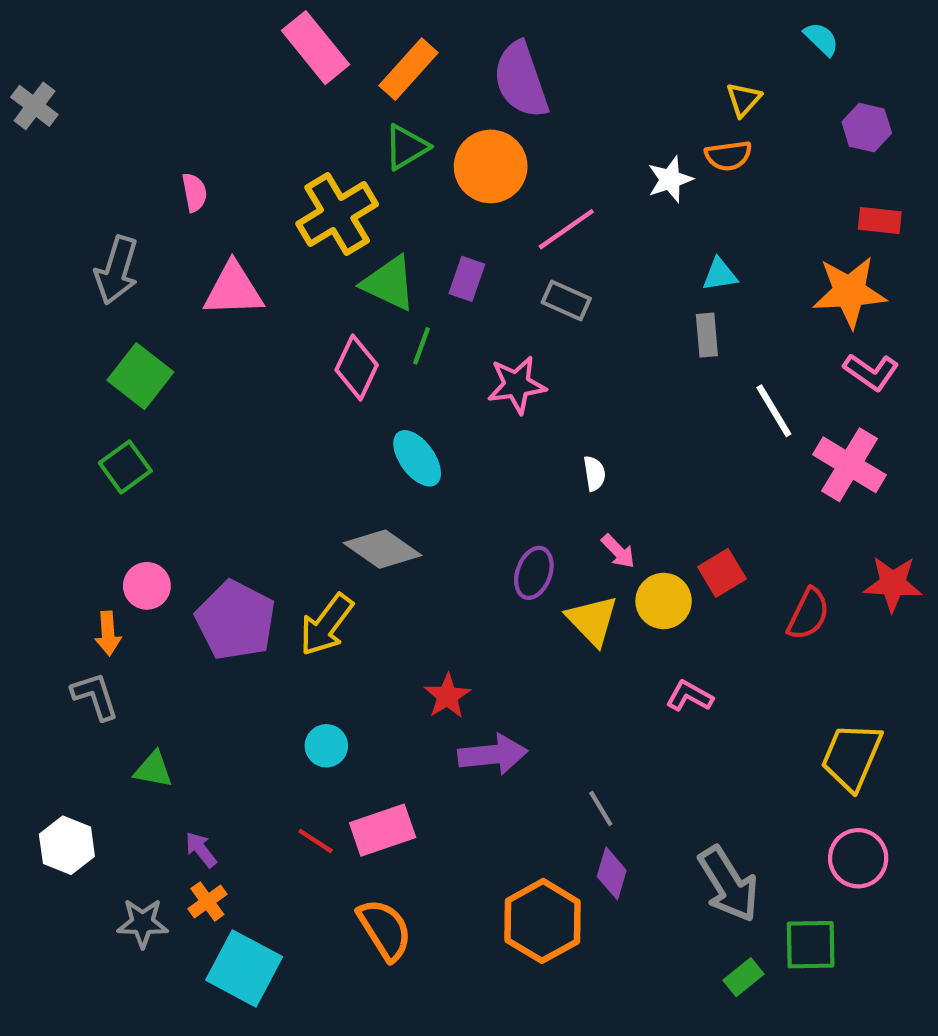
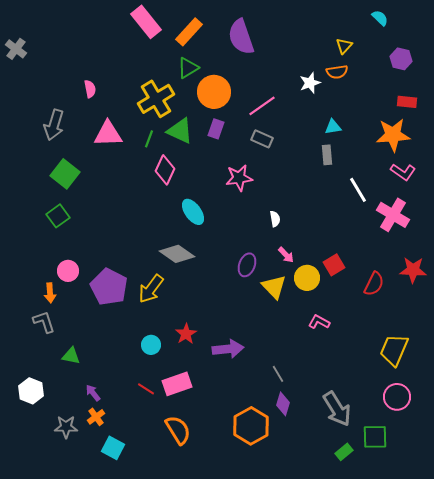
orange circle: (491, 166) -> (214, 92), moved
green line: (421, 346) -> (149, 139), moved
red star: (447, 696) -> (186, 334), moved
cyan square: (244, 968) -> (113, 448), size x0.7

